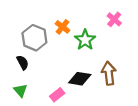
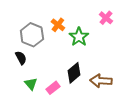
brown arrow: (109, 73) -> (101, 81), moved, turned -80
black diamond: (80, 79) -> (74, 73), turned -50
green triangle: (20, 90) -> (31, 84), moved

